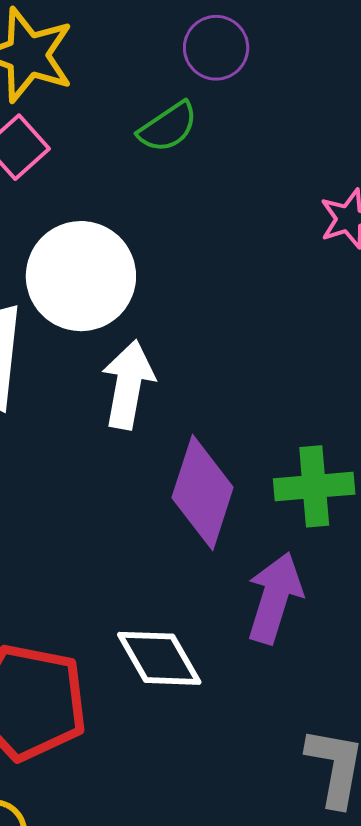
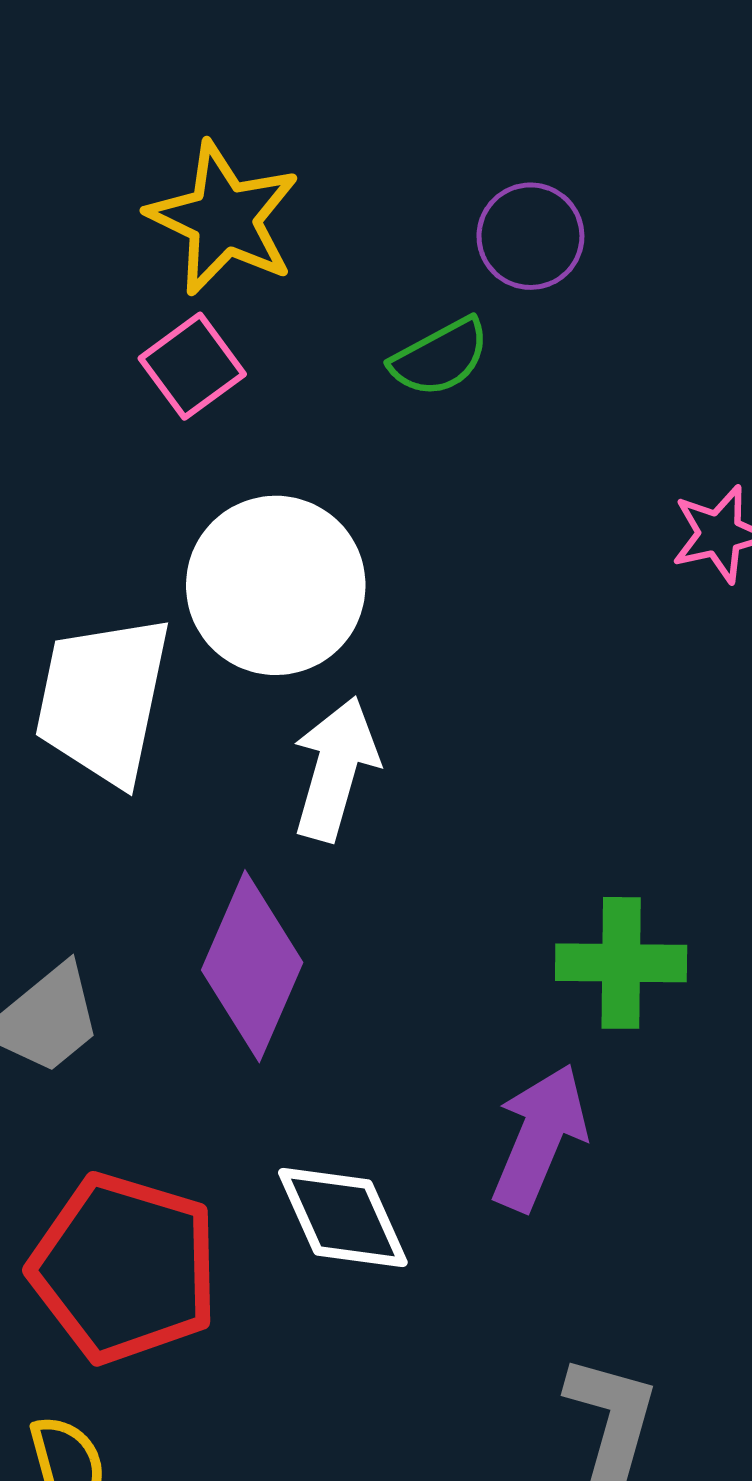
purple diamond: (203, 493) -> (252, 966), moved

